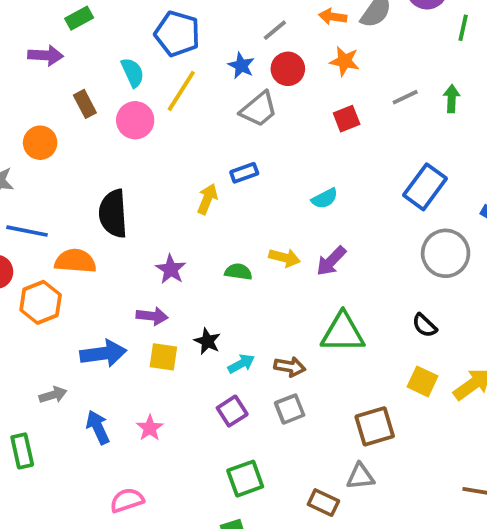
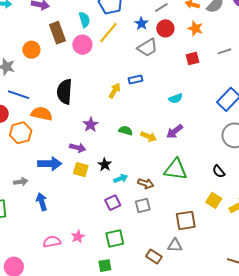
brown rectangle: (85, 104) -> (57, 33), size x1.5
yellow arrow: (285, 258) -> (149, 136), moved
pink star: (150, 428) -> (78, 237), moved

